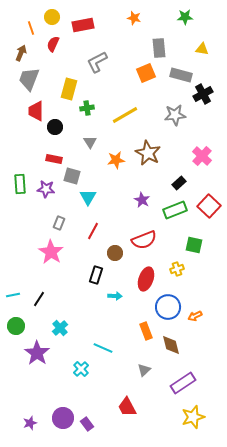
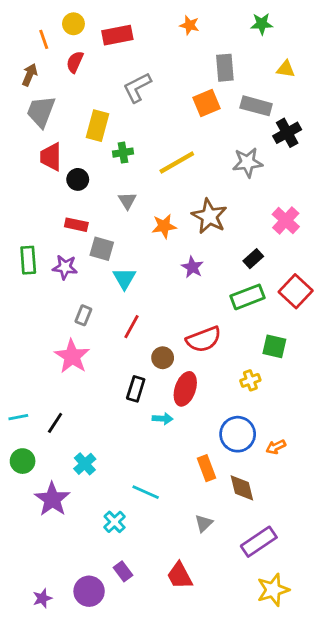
purple star: (142, 200) -> (192, 267), moved
red ellipse: (146, 279) -> (185, 389), moved
purple rectangle: (87, 424) -> (123, 571), moved

